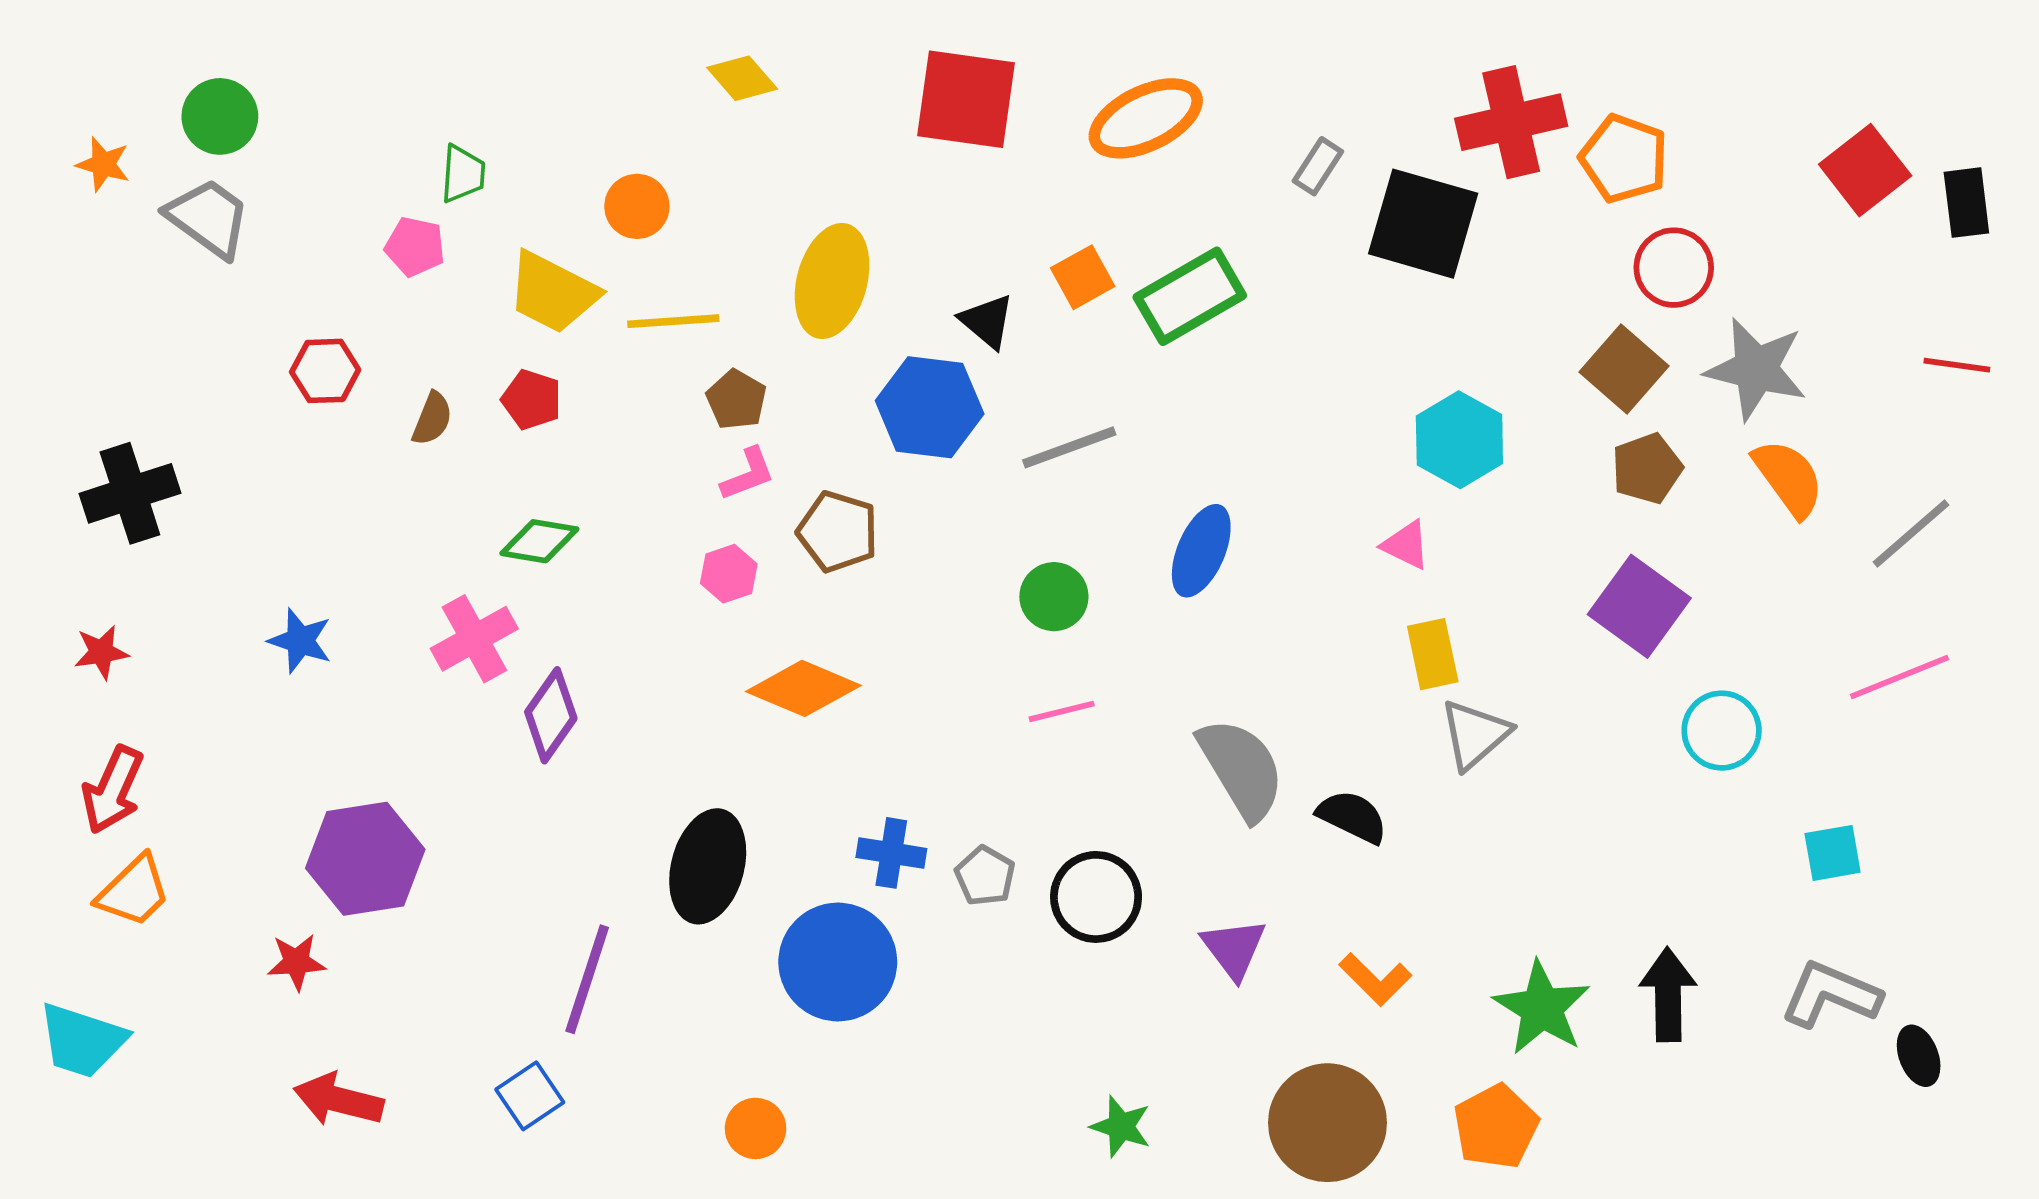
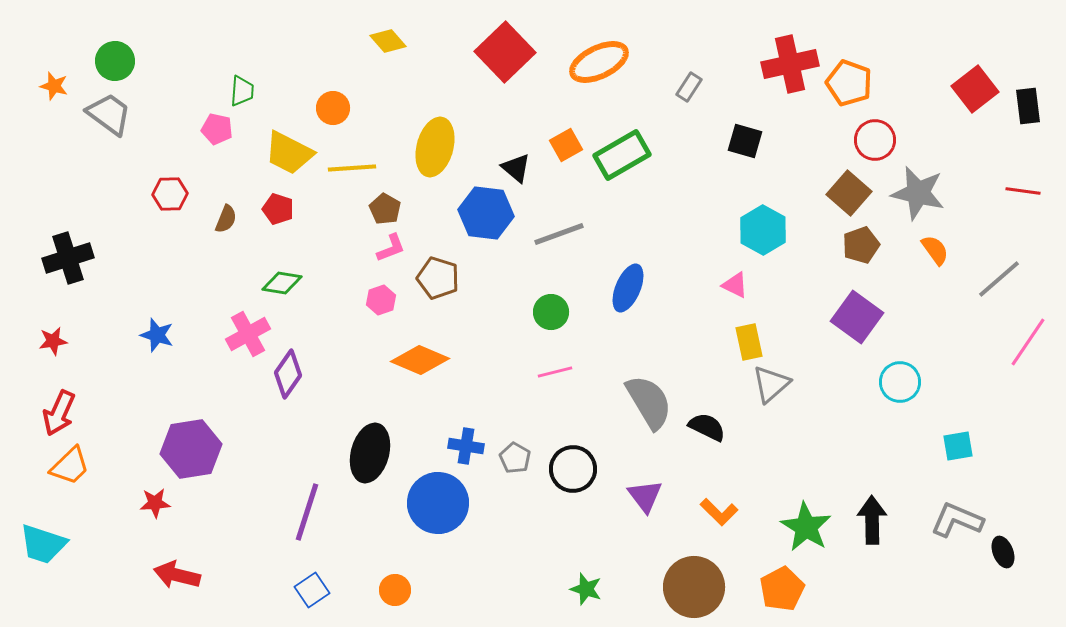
red square: (966, 99) -> (505, 52), turned 38
black square: (1423, 224) -> (745, 141), moved, size x0.6
orange semicircle: (1789, 478) -> (935, 250), size x0.7
pink line: (1899, 677) -> (1028, 342), moved, turned -34
blue square: (530, 1096) -> (312, 590), moved

